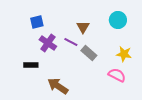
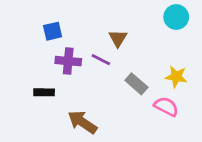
cyan circle: (118, 20) -> (176, 17), moved
purple cross: (48, 43) -> (68, 61), turned -30
gray rectangle: (89, 53) -> (136, 84), moved

